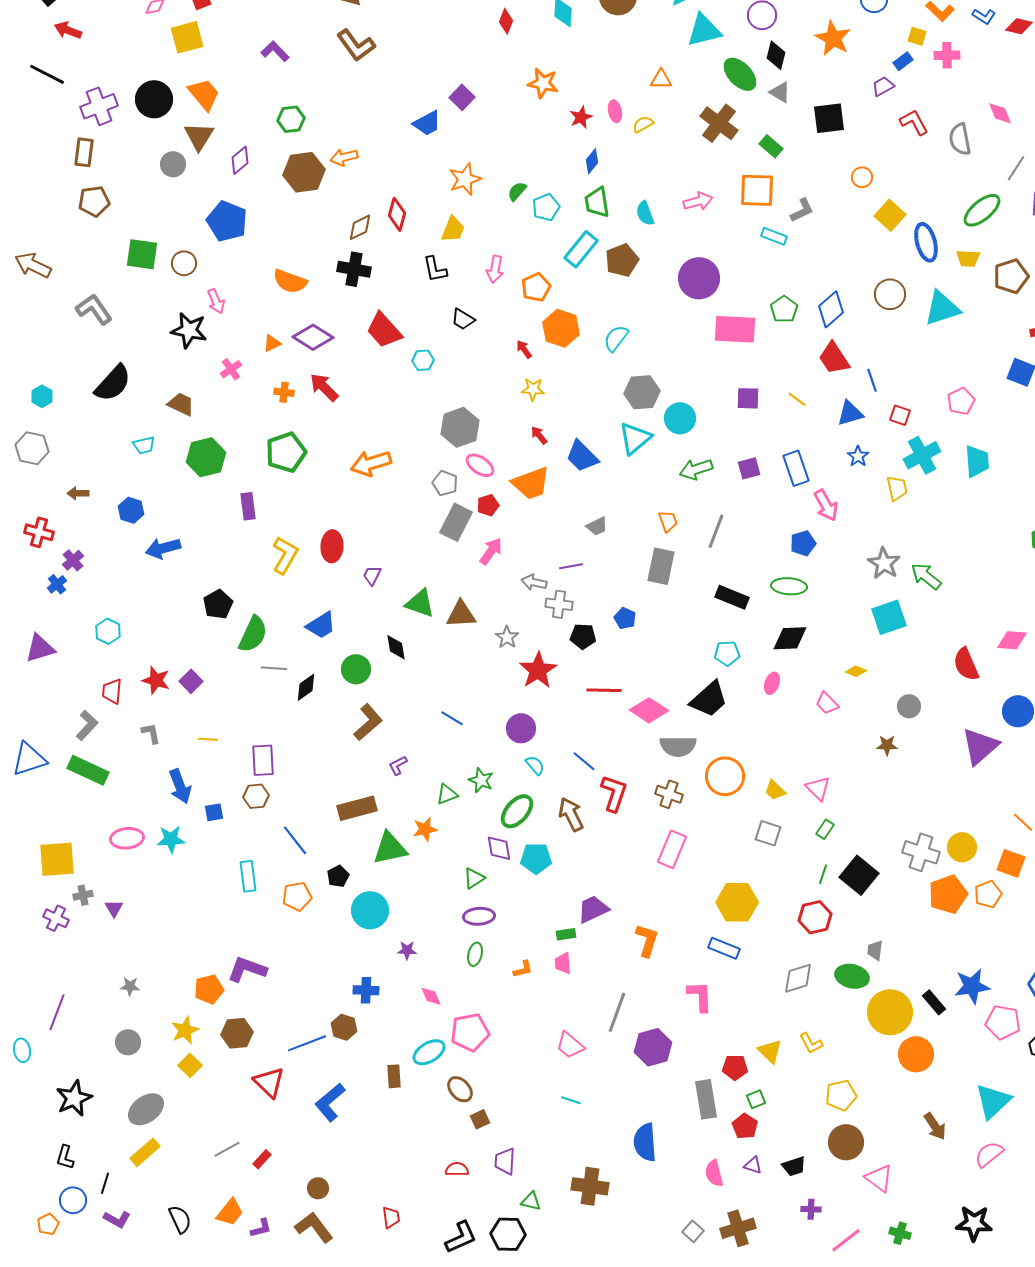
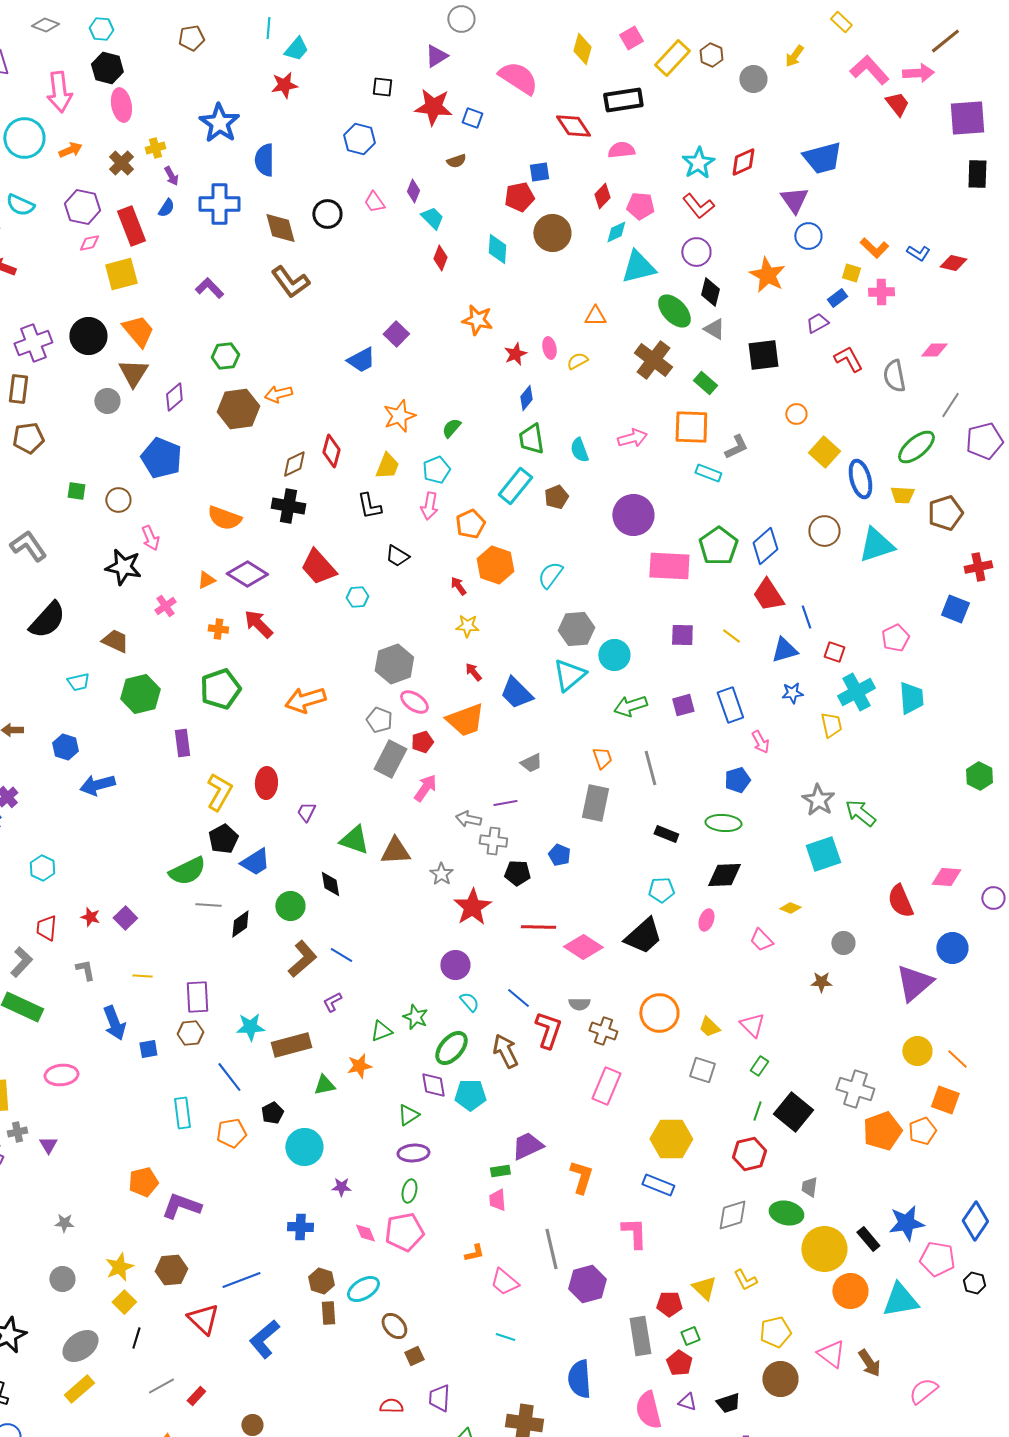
pink diamond: (1000, 113) -> (934, 350), turned -68
cyan pentagon: (546, 207) -> (436, 470), moved
green square: (142, 254) -> (76, 491), size x0.6
brown pentagon: (622, 260) -> (556, 497), size x0.7
green pentagon: (784, 309) -> (718, 546), size x1.4
blue star: (858, 456) -> (792, 693), turned 30
pink arrow: (826, 505) -> (760, 742), size x0.7
gray line: (716, 531) -> (650, 768), turned -36
black rectangle: (732, 597) -> (666, 834), size x0.7
black pentagon: (218, 604) -> (223, 839), moved
green semicircle: (253, 634) -> (187, 871), turned 39
red star: (156, 680) -> (90, 917), size x0.7
blue line: (452, 718) -> (341, 955), moved
gray semicircle: (678, 746) -> (579, 1004), moved, size x0.6
cyan star: (171, 839) -> (250, 1027), moved
yellow circle: (962, 847) -> (917, 1051), moved
green triangle: (390, 848) -> (324, 1085), size x0.6
orange L-shape: (523, 969) -> (474, 1253), moved
orange pentagon: (209, 989) -> (143, 1182), moved
gray line: (617, 1012) -> (551, 1249), turned -33
brown hexagon: (344, 1027) -> (321, 1281), moved
pink pentagon: (470, 1032) -> (404, 1232), moved
cyan triangle: (993, 1101) -> (900, 1300), moved, turned 33
pink semicircle: (714, 1173) -> (648, 1410), size x1.4
pink triangle: (879, 1178) -> (831, 1354), moved
black line: (105, 1183) -> (136, 1338), moved

